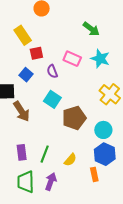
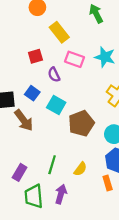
green arrow: (91, 29) -> (96, 14), moved, turned -150
yellow rectangle: (23, 35) -> (59, 32), moved
blue square: (26, 75) -> (32, 93), moved
purple rectangle: (22, 152) -> (20, 172), moved, turned 42

